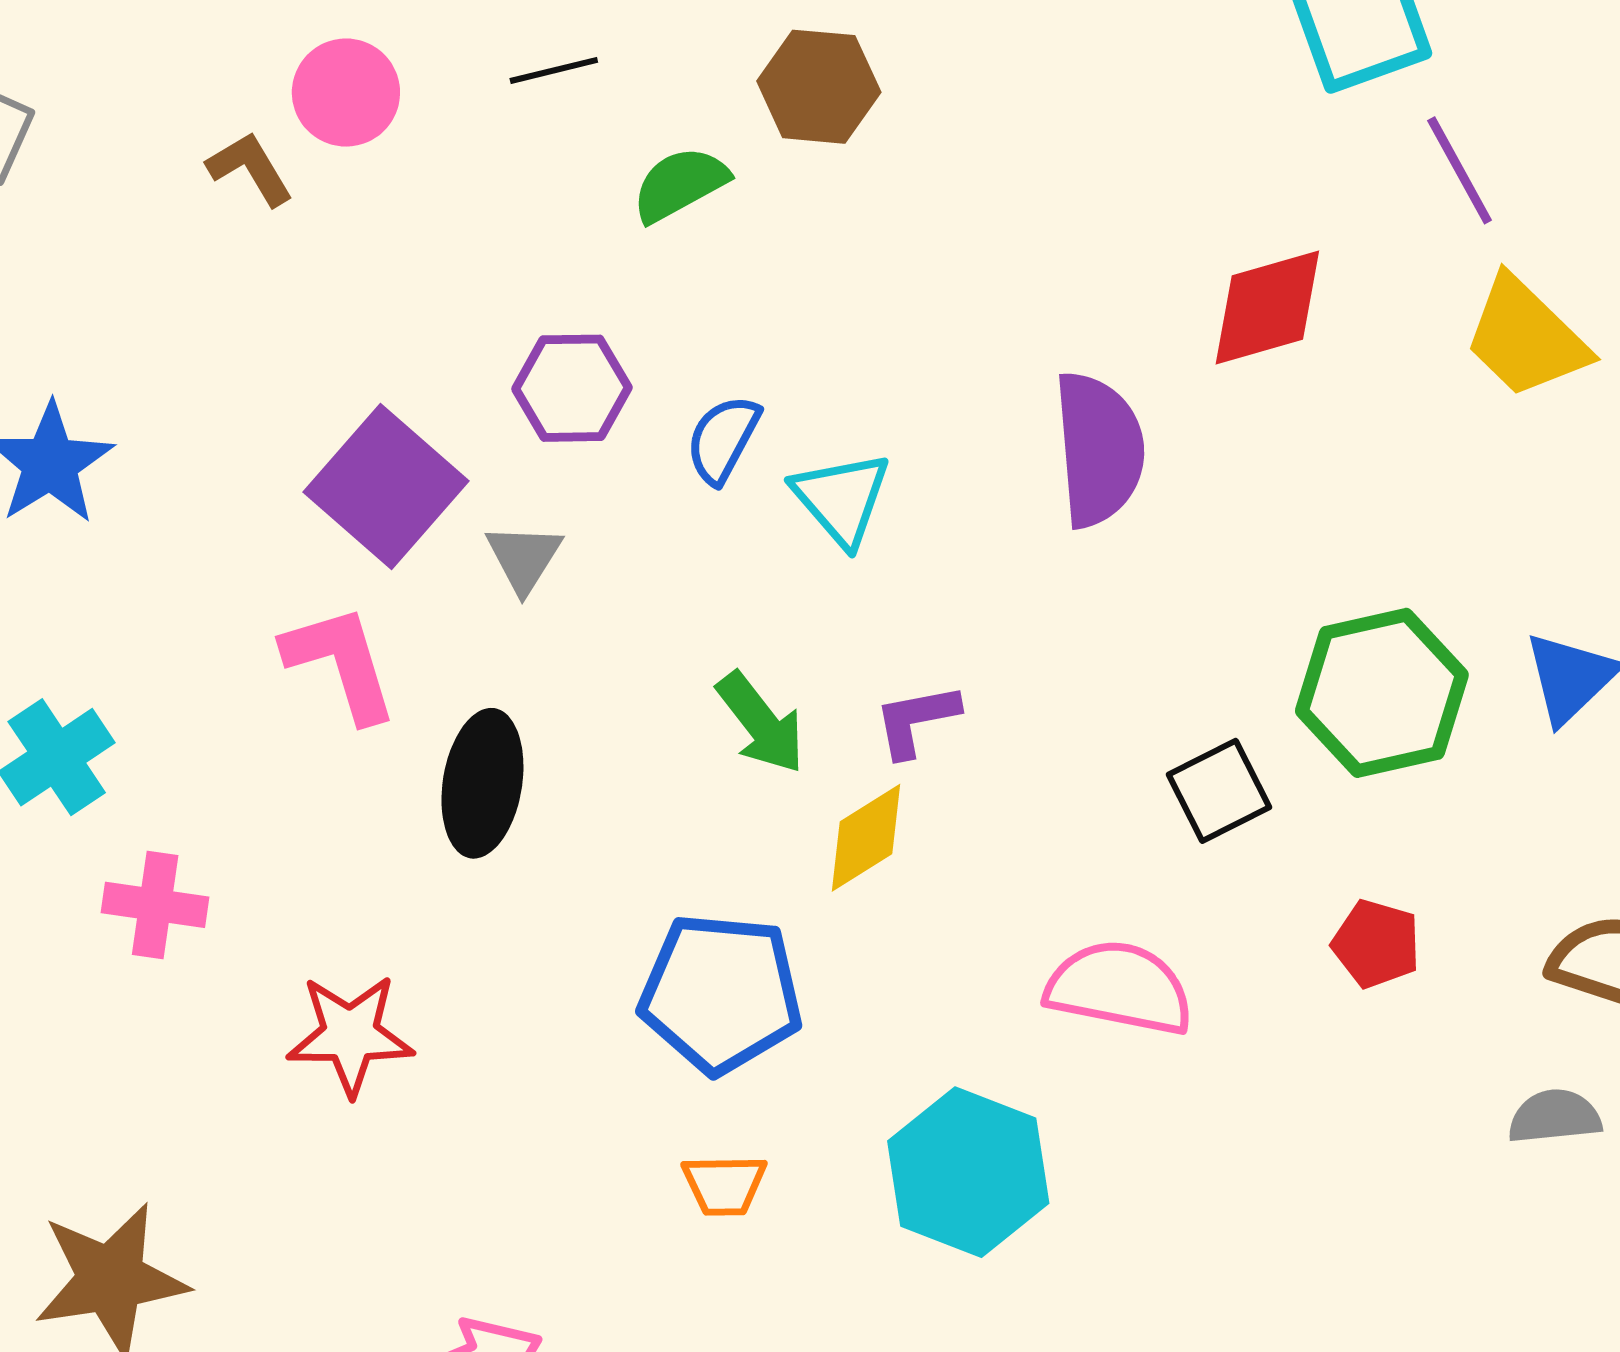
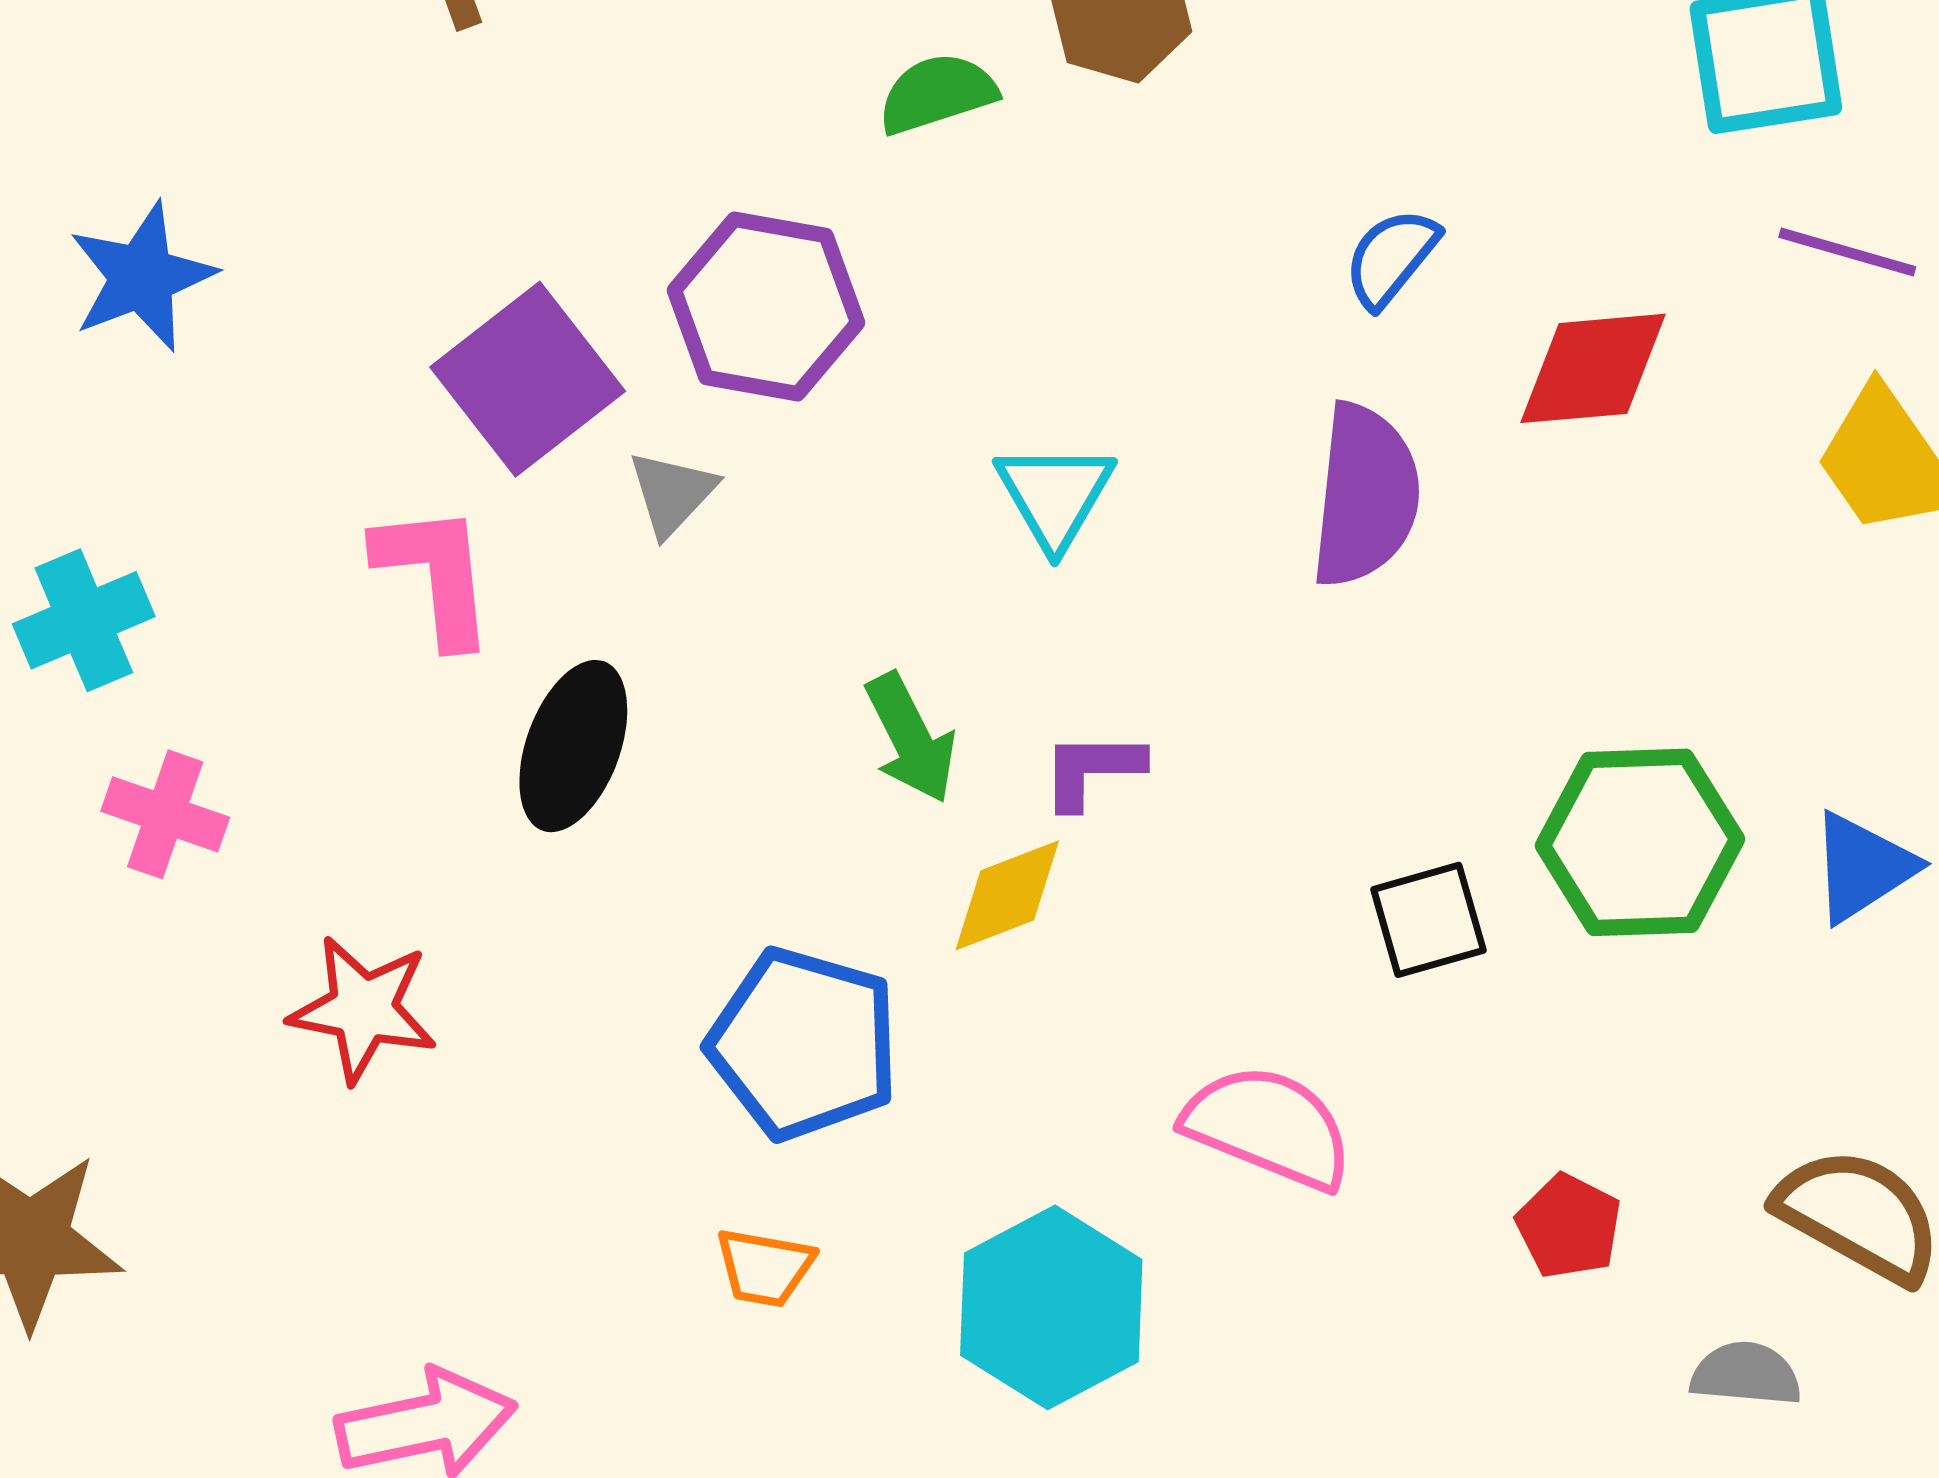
purple line: (1460, 170) -> (1847, 252), turned -56
purple hexagon: (572, 388) -> (766, 306), size x1.4
blue semicircle: (723, 439) -> (1391, 258), moved
red pentagon: (1376, 944) -> (1569, 1226), moved

